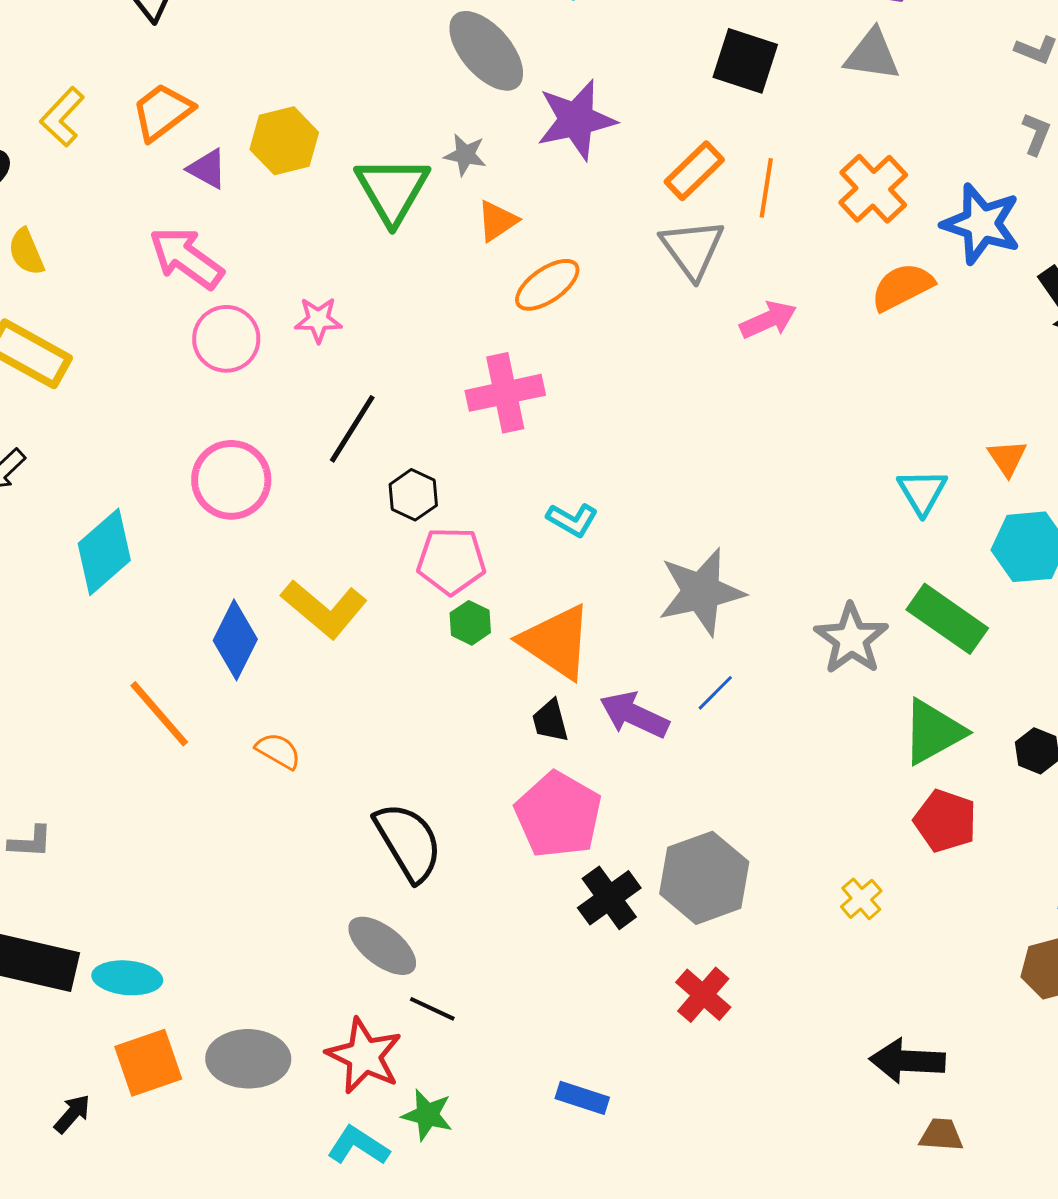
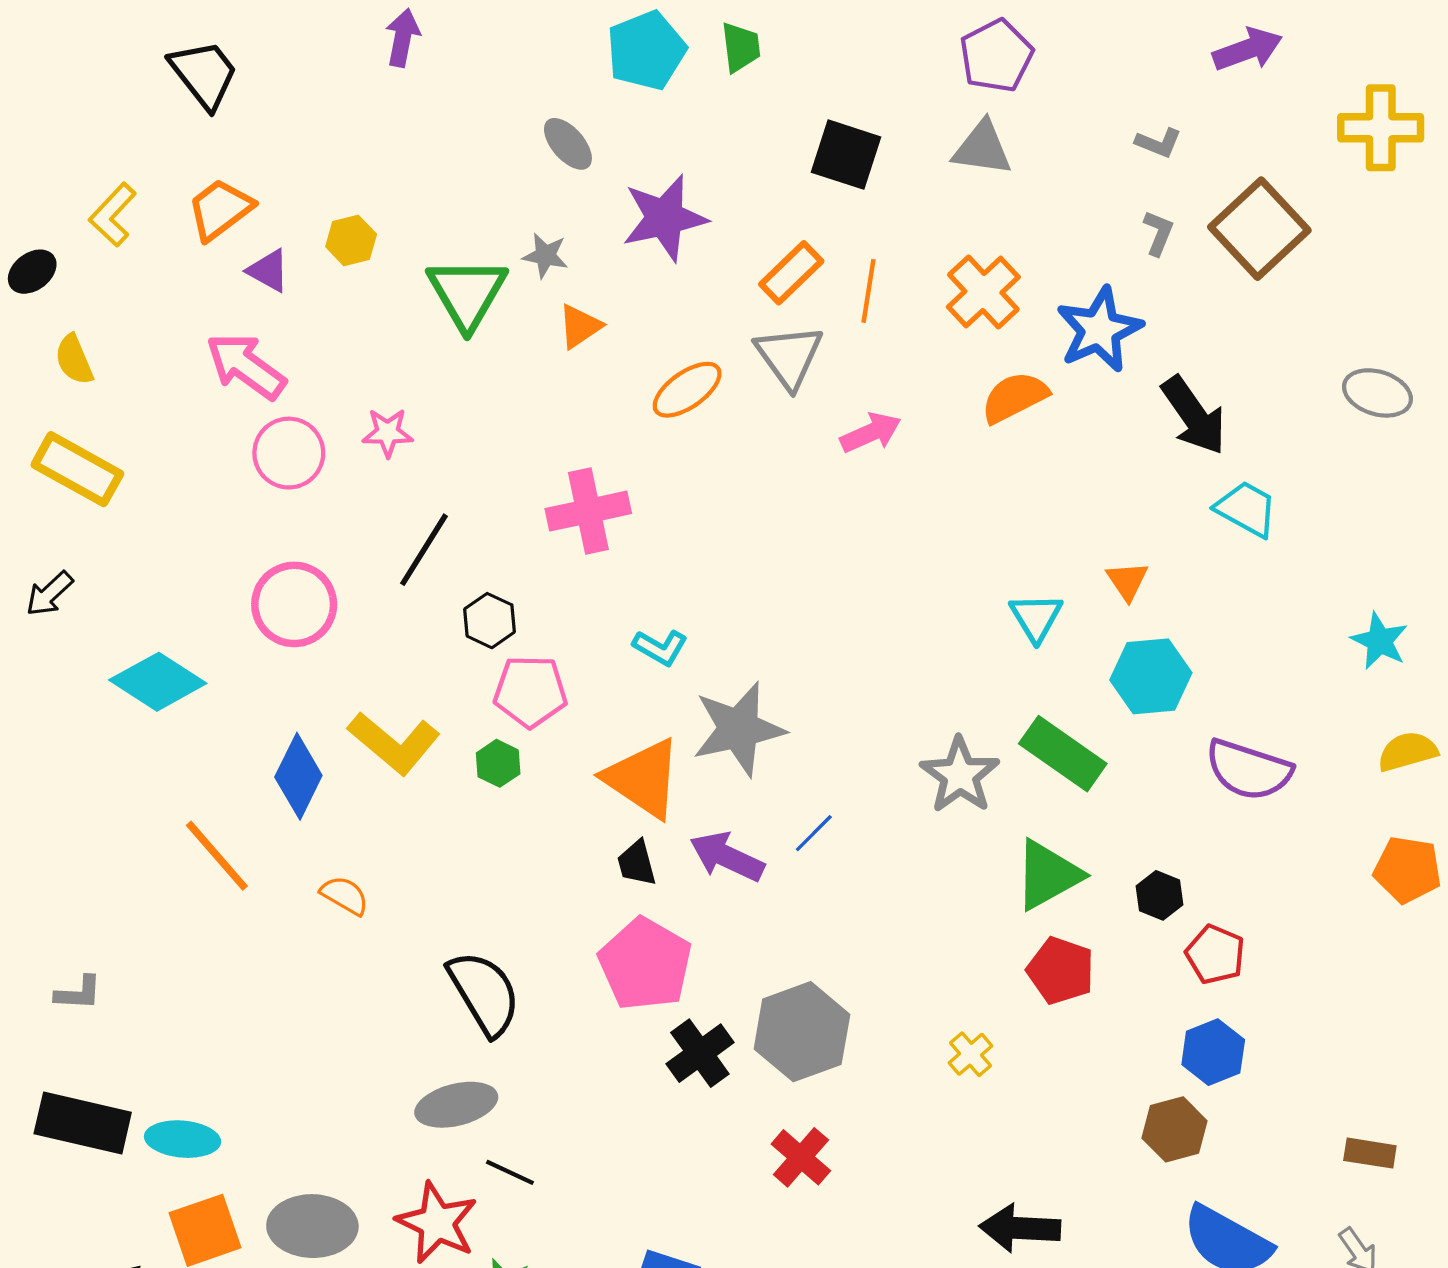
gray ellipse: (486, 51) -> (568, 144), size x0.6
yellow hexagon: (284, 141) -> (351, 240), size x0.7
blue star: (981, 224) -> (1099, 330), turned 30
orange ellipse: (547, 285) -> (687, 390), moved
cyan diamond: (104, 552) -> (158, 682), turned 74
gray star: (701, 592) -> (739, 729), moved
green hexagon: (470, 623) -> (498, 763), moved
gray ellipse: (382, 946) -> (456, 1105), turned -52

